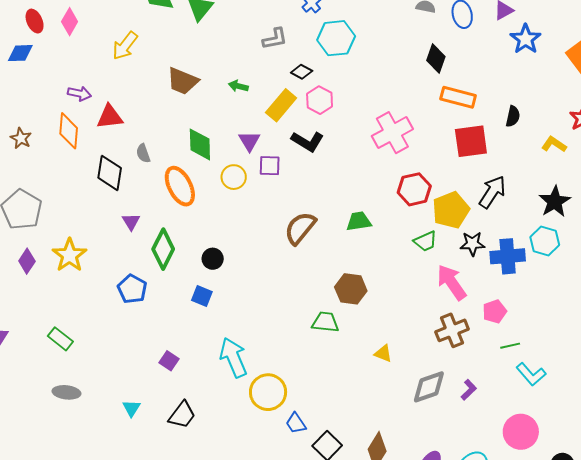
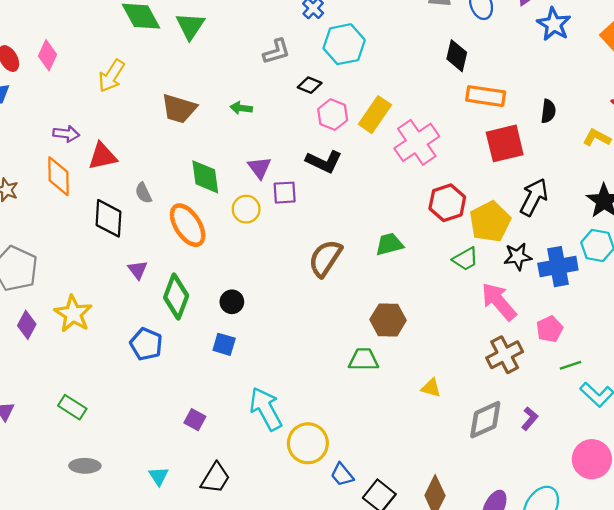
yellow rectangle: (281, 105) -> (375, 115), moved

